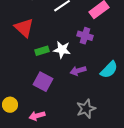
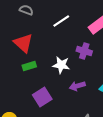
green rectangle: (42, 51) -> (29, 66), moved
purple square: (43, 82) -> (42, 97), turned 30

